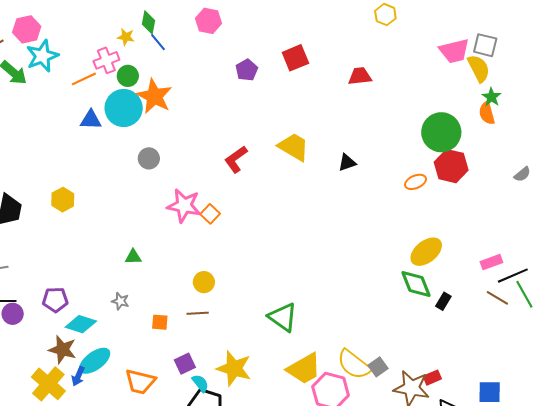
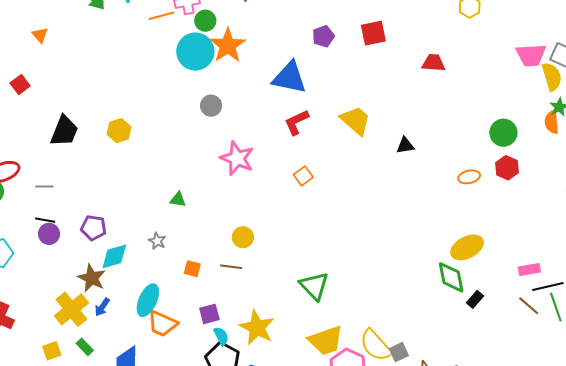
blue triangle: (91, 120) -> (289, 78), moved, size x1.6
green circle: (441, 132) -> (503, 133), size x0.7
red hexagon: (451, 166) -> (507, 168), size x0.7
orange square: (210, 214) -> (303, 176), moved
cyan diamond: (81, 324) -> (114, 256), turned -44
cyan ellipse: (95, 361) -> (148, 300), moved, turned -40

